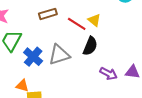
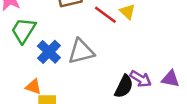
black semicircle: (90, 46) -> (124, 86), moved

